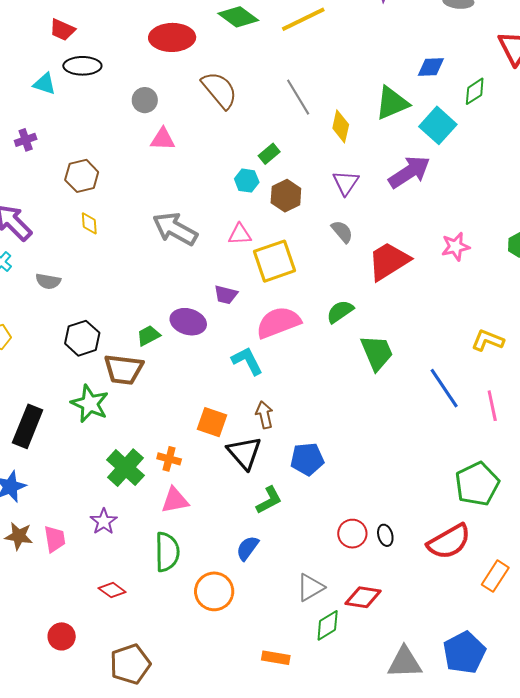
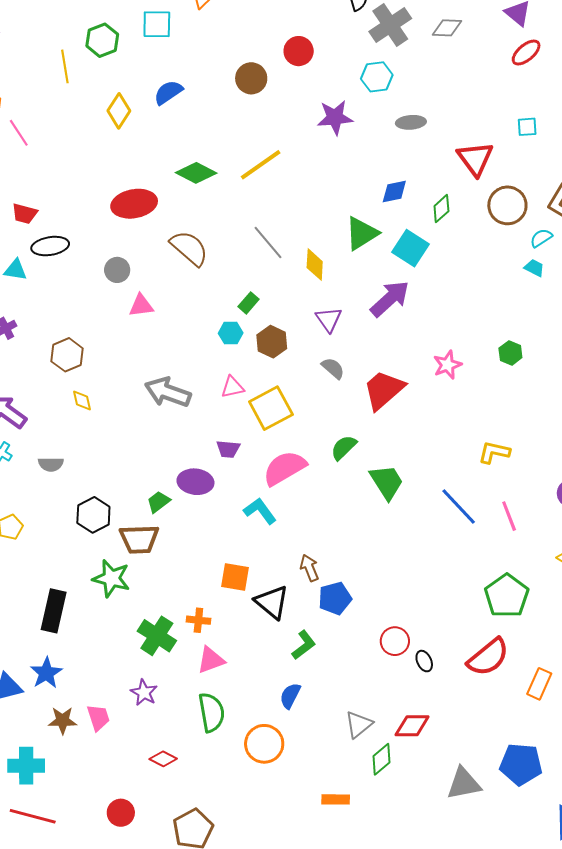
brown arrow: (264, 415) -> (309, 568), moved
red circle: (352, 534) -> (395, 641), moved
blue pentagon: (464, 653) -> (521, 764), turned -30

